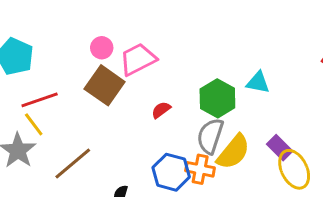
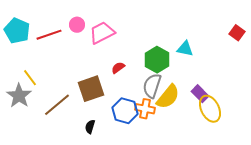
brown square: (105, 85) -> (91, 89), moved, turned 36
red line: (40, 100) -> (49, 35), moved

